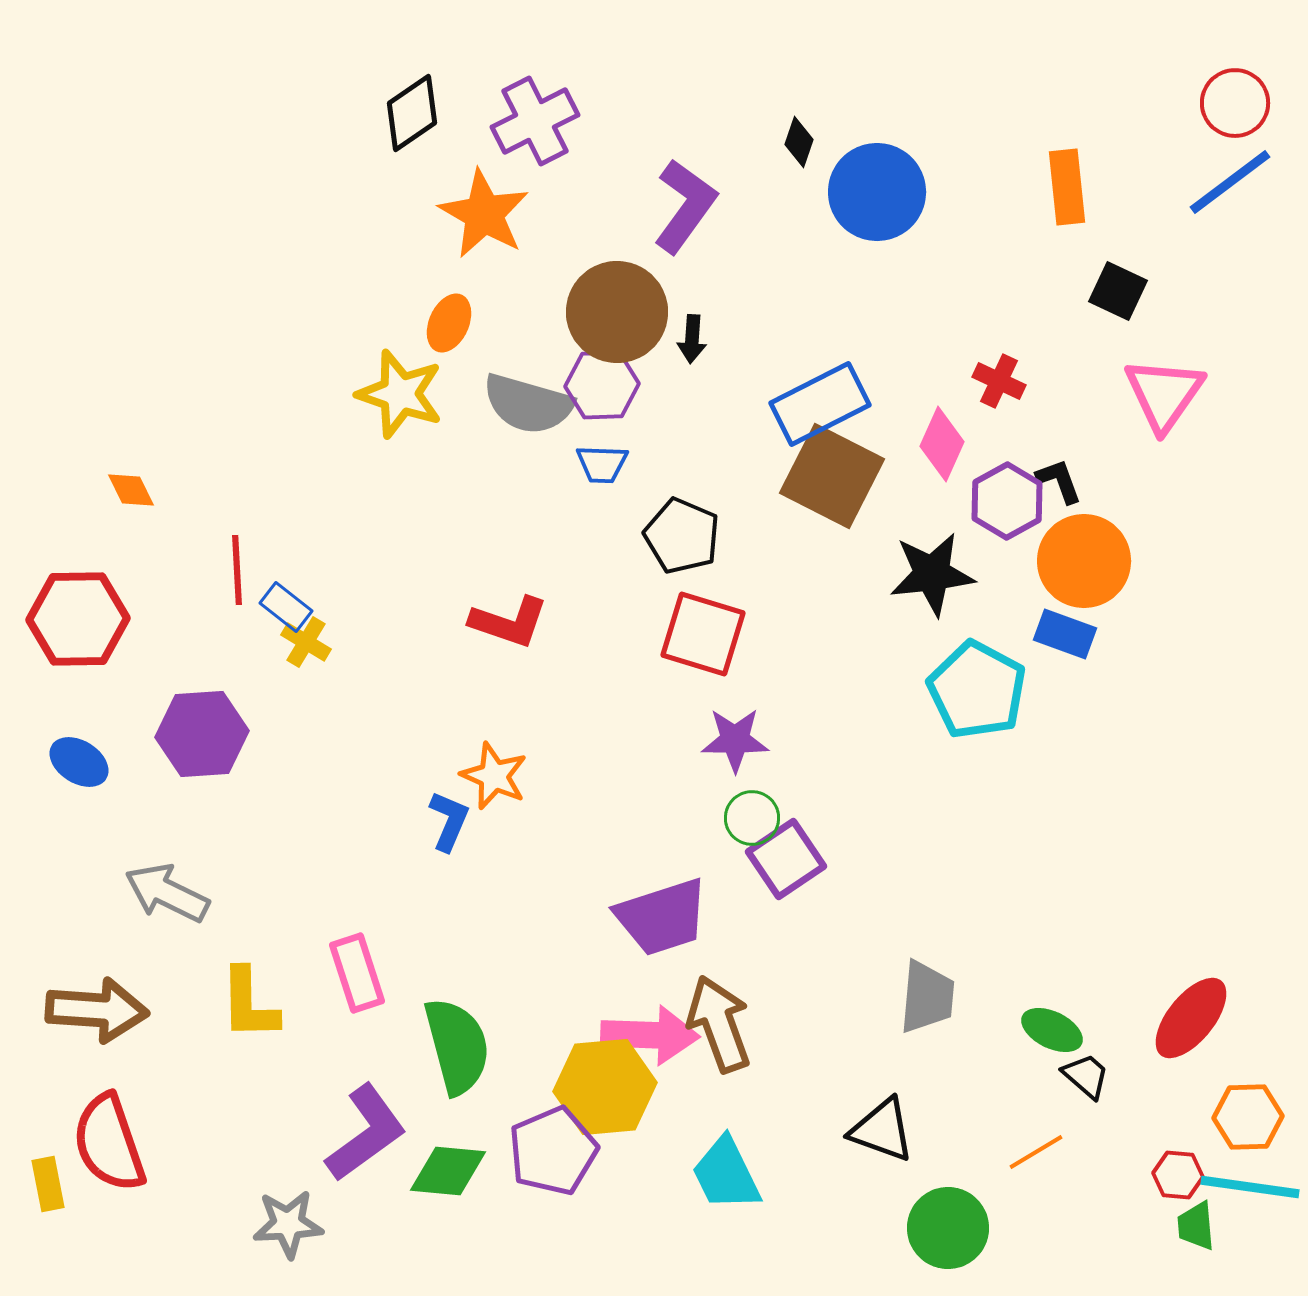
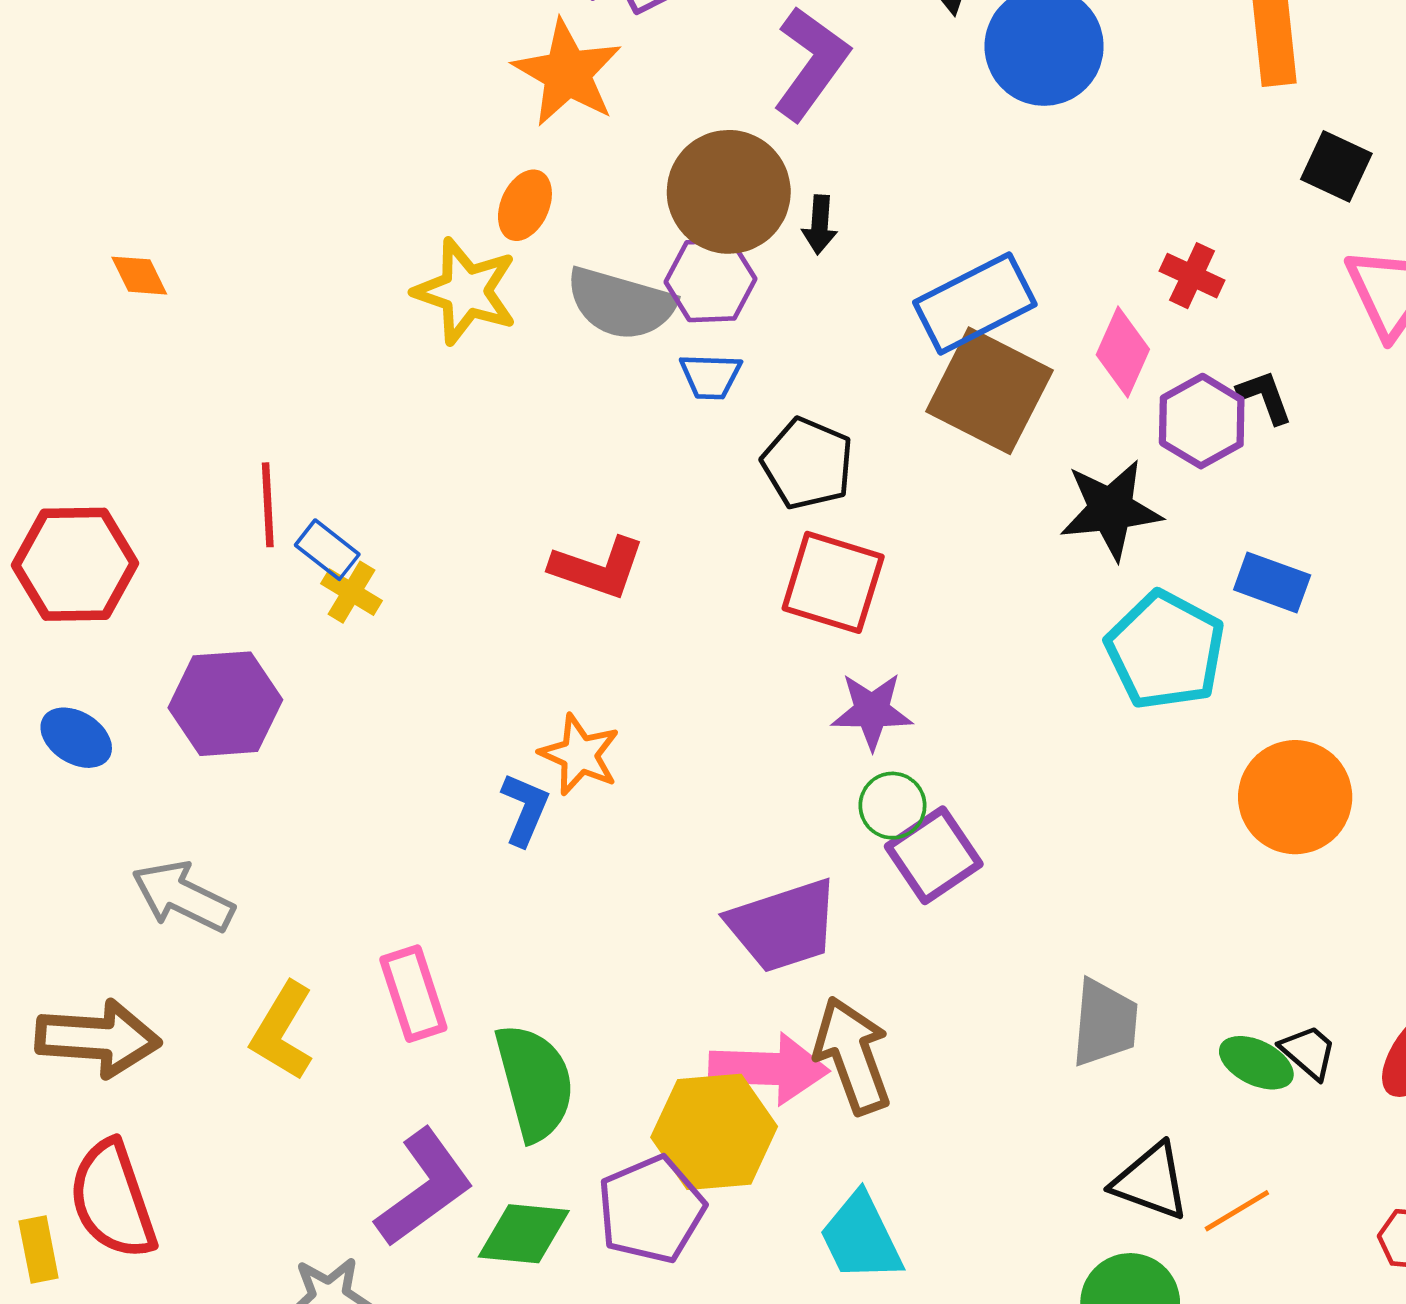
orange diamond: (131, 490) -> (139, 276), moved
orange circle: (1084, 561) -> (1295, 797), moved
yellow L-shape: (249, 1004) -> (282, 1031), turned 32
black trapezoid: (1086, 1076) -> (1308, 1052), moved
black triangle: (882, 1130) -> (1151, 1182), moved

